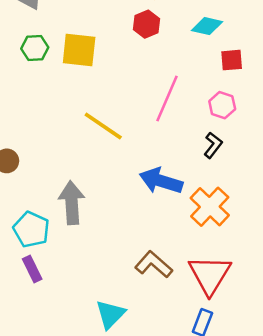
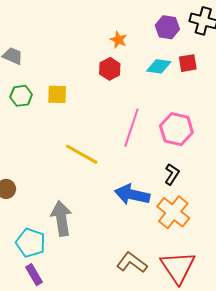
yellow square: (79, 50) -> (57, 94), size x0.7
red square: (232, 60) -> (188, 63), moved
pink hexagon: (222, 105) -> (176, 129), size x1.5
black L-shape: (213, 145) -> (172, 174), moved

